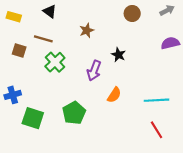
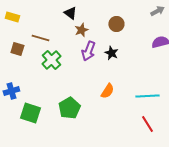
black triangle: (50, 11) -> (70, 13), moved
brown circle: (132, 13) -> (116, 24), moved
purple arrow: (94, 71) -> (88, 51), moved

